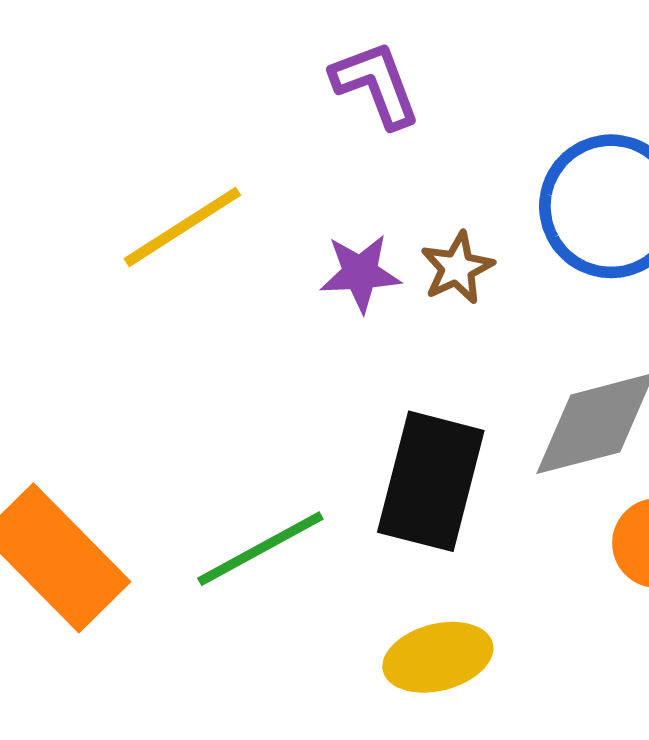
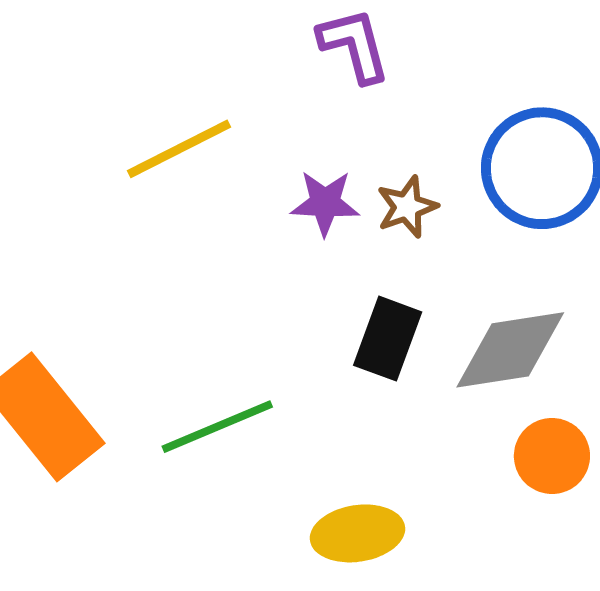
black rectangle: (431, 481) -> (388, 339), moved, size x0.7

